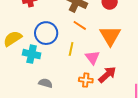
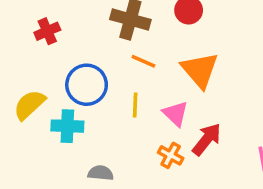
orange cross: (86, 80) -> (171, 155), turned 32

